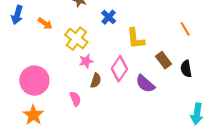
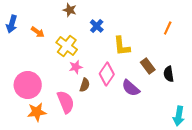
orange line: (185, 29) -> (168, 28), moved, turned 56
pink semicircle: (75, 99) -> (66, 102), size x1.6
orange star: (33, 115) -> (37, 112), moved, turned 30

